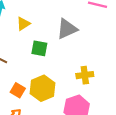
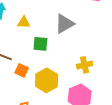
yellow triangle: (23, 24) -> (24, 22), turned 40
orange square: (18, 90) -> (22, 70), moved

